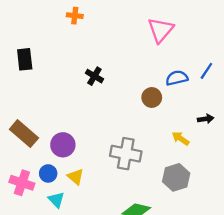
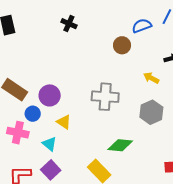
black cross: (94, 76) -> (69, 24), moved
blue circle: (48, 173) -> (33, 114), moved

